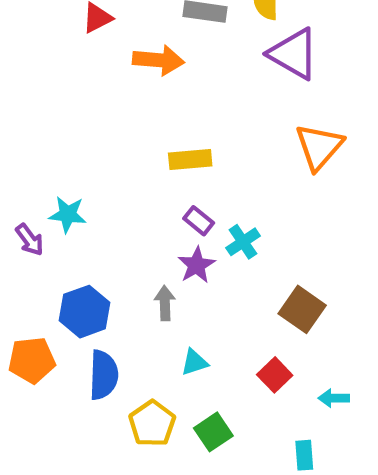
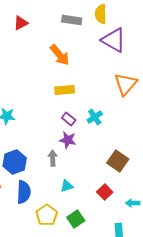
orange arrow: (158, 60) -> (60, 55), moved, turned 45
cyan cross: (243, 242) -> (95, 117), moved
purple star: (197, 265) -> (68, 140), turned -30

